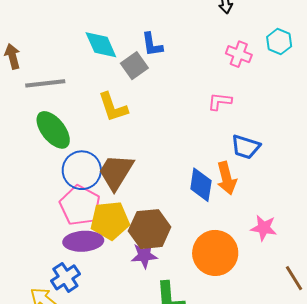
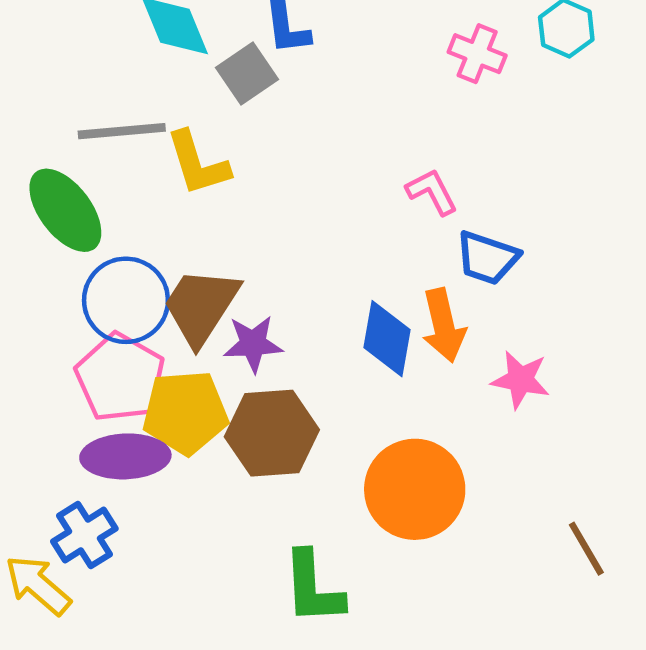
gray line: (45, 83) -> (122, 131), moved
pink L-shape: (220, 101) -> (432, 192), moved, turned 55
pink star: (264, 228) -> (520, 380), moved
purple star: (144, 255) -> (253, 344), moved

